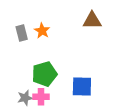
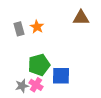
blue square: (82, 87) -> (61, 76), moved
pink cross: (41, 97) -> (36, 85), turned 32

